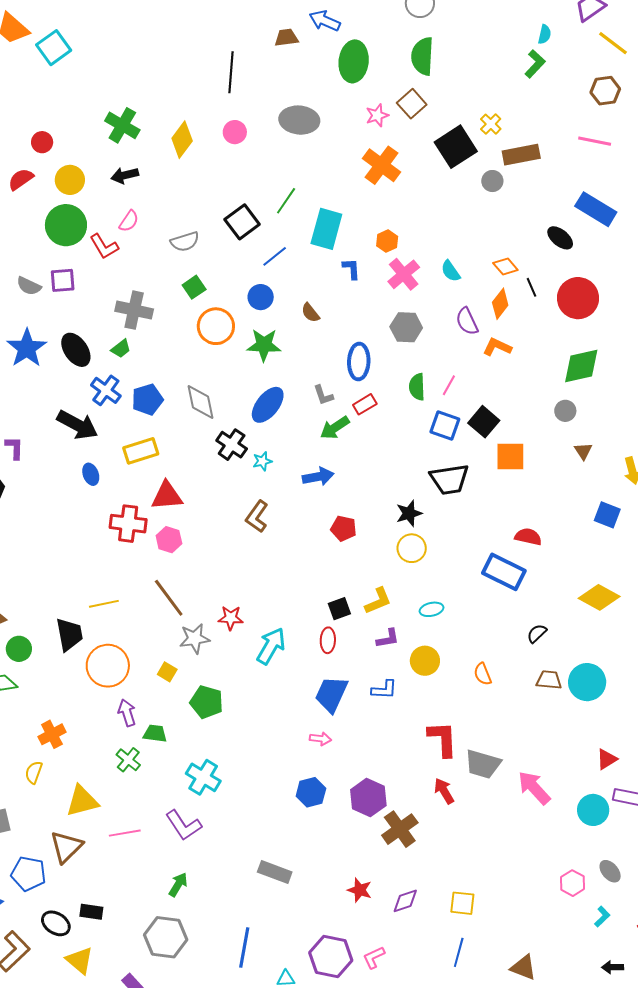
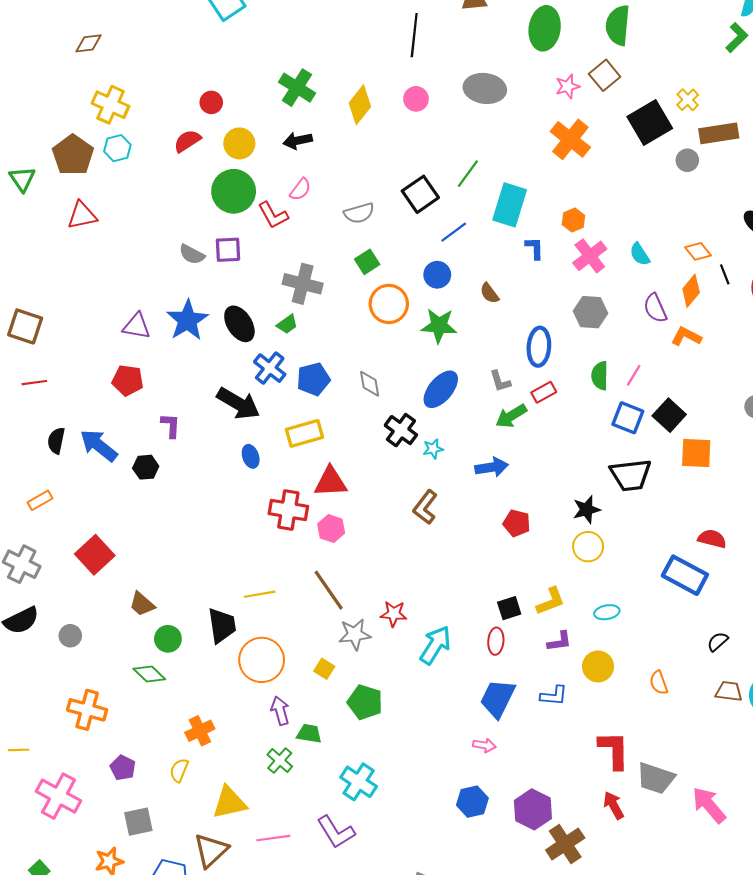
gray diamond: (200, 402) -> (370, 384), size x0.7

